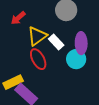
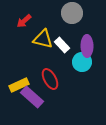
yellow triangle: (37, 36) -> (43, 39), turned 50
red ellipse: (38, 59) -> (50, 79), moved

